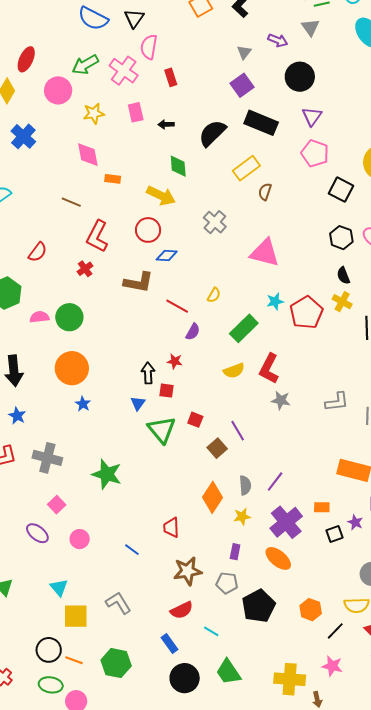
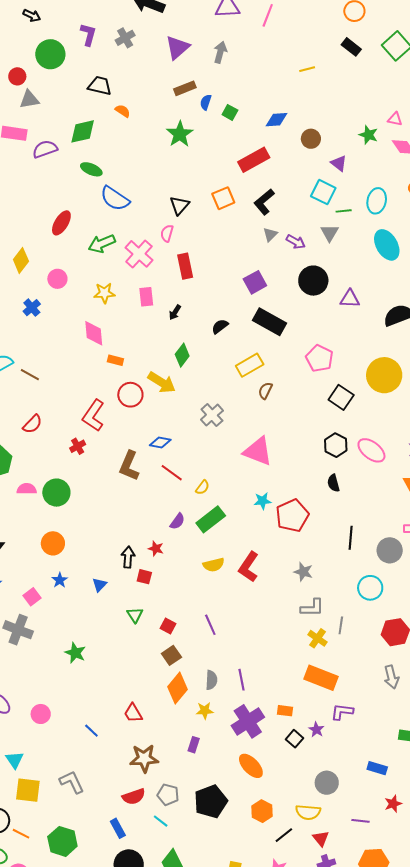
black triangle: (134, 18) -> (179, 205), moved
pink semicircle: (149, 47) -> (167, 233), size x0.7
gray triangle: (244, 52) -> (270, 235), moved
red ellipse: (26, 59) -> (61, 223), moved
red rectangle: (171, 77) -> (185, 266), size x1.4
pink circle: (58, 90) -> (57, 279), moved, size x0.7
purple triangle: (312, 116) -> (350, 299), moved, turned 50
black arrow: (166, 124) -> (175, 312), turned -63
black semicircle: (212, 133) -> (220, 326), size x0.6
blue cross: (23, 136) -> (32, 308), size x0.7
green diamond: (178, 166) -> (182, 355), turned 35
brown line: (71, 202) -> (30, 375), moved
red circle: (148, 230) -> (130, 395), moved
brown L-shape: (138, 282) -> (129, 466), turned 96
yellow cross: (342, 302) -> (318, 638), moved
red line: (177, 306) -> (172, 473), moved
green rectangle: (244, 328) -> (211, 519), moved
orange circle: (72, 368) -> (53, 543), size x0.7
gray star: (281, 400) -> (303, 572), moved
blue triangle: (138, 403) -> (99, 585), moved
red square: (195, 420) -> (168, 626), moved
green triangle: (162, 430) -> (135, 615), size x0.6
brown square: (217, 448) -> (171, 655), moved
green star: (107, 474) -> (75, 653), size x0.7
purple line: (275, 482) -> (242, 680), turned -55
pink square: (57, 505) -> (32, 597), moved
red trapezoid: (171, 527) -> (133, 713), turned -35
black square: (335, 534) -> (295, 739), turned -36
orange ellipse: (278, 558) -> (251, 766), moved
gray pentagon: (227, 583) -> (168, 795), moved

